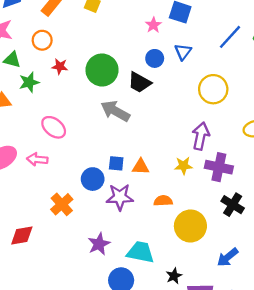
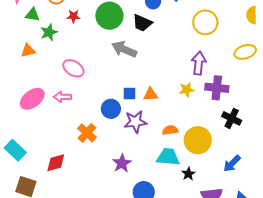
orange semicircle: (163, 201) -> (170, 130), moved
cyan trapezoid: (140, 252) -> (168, 157), moved
black star: (174, 276) -> (188, 174), moved

